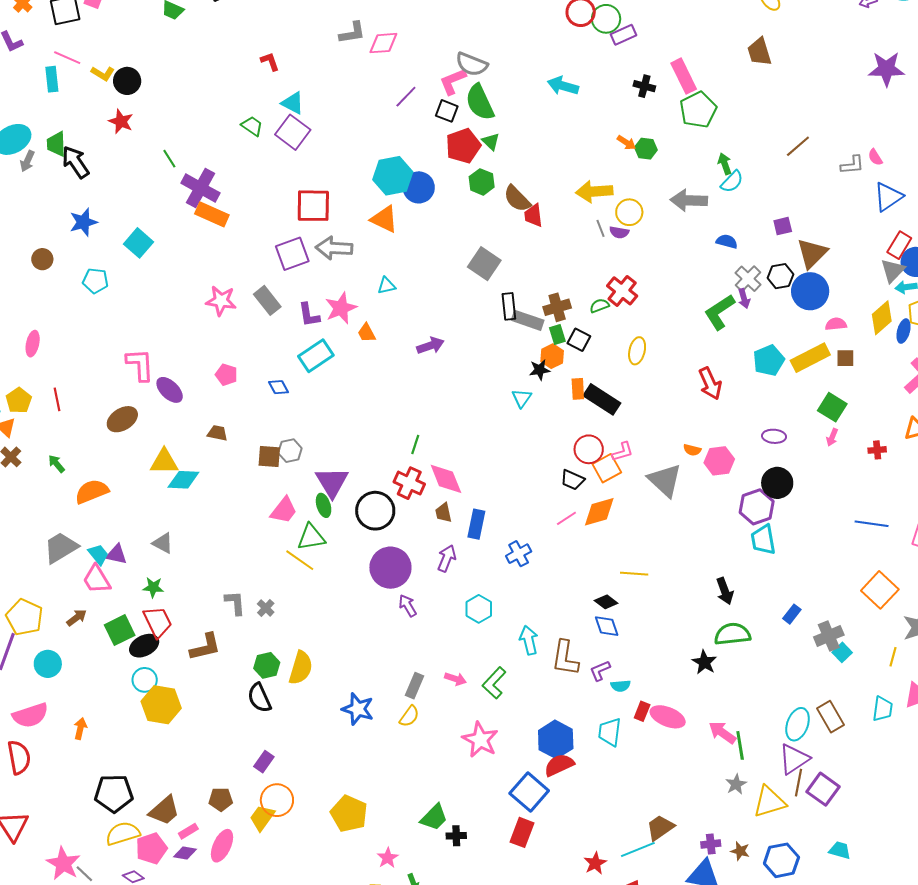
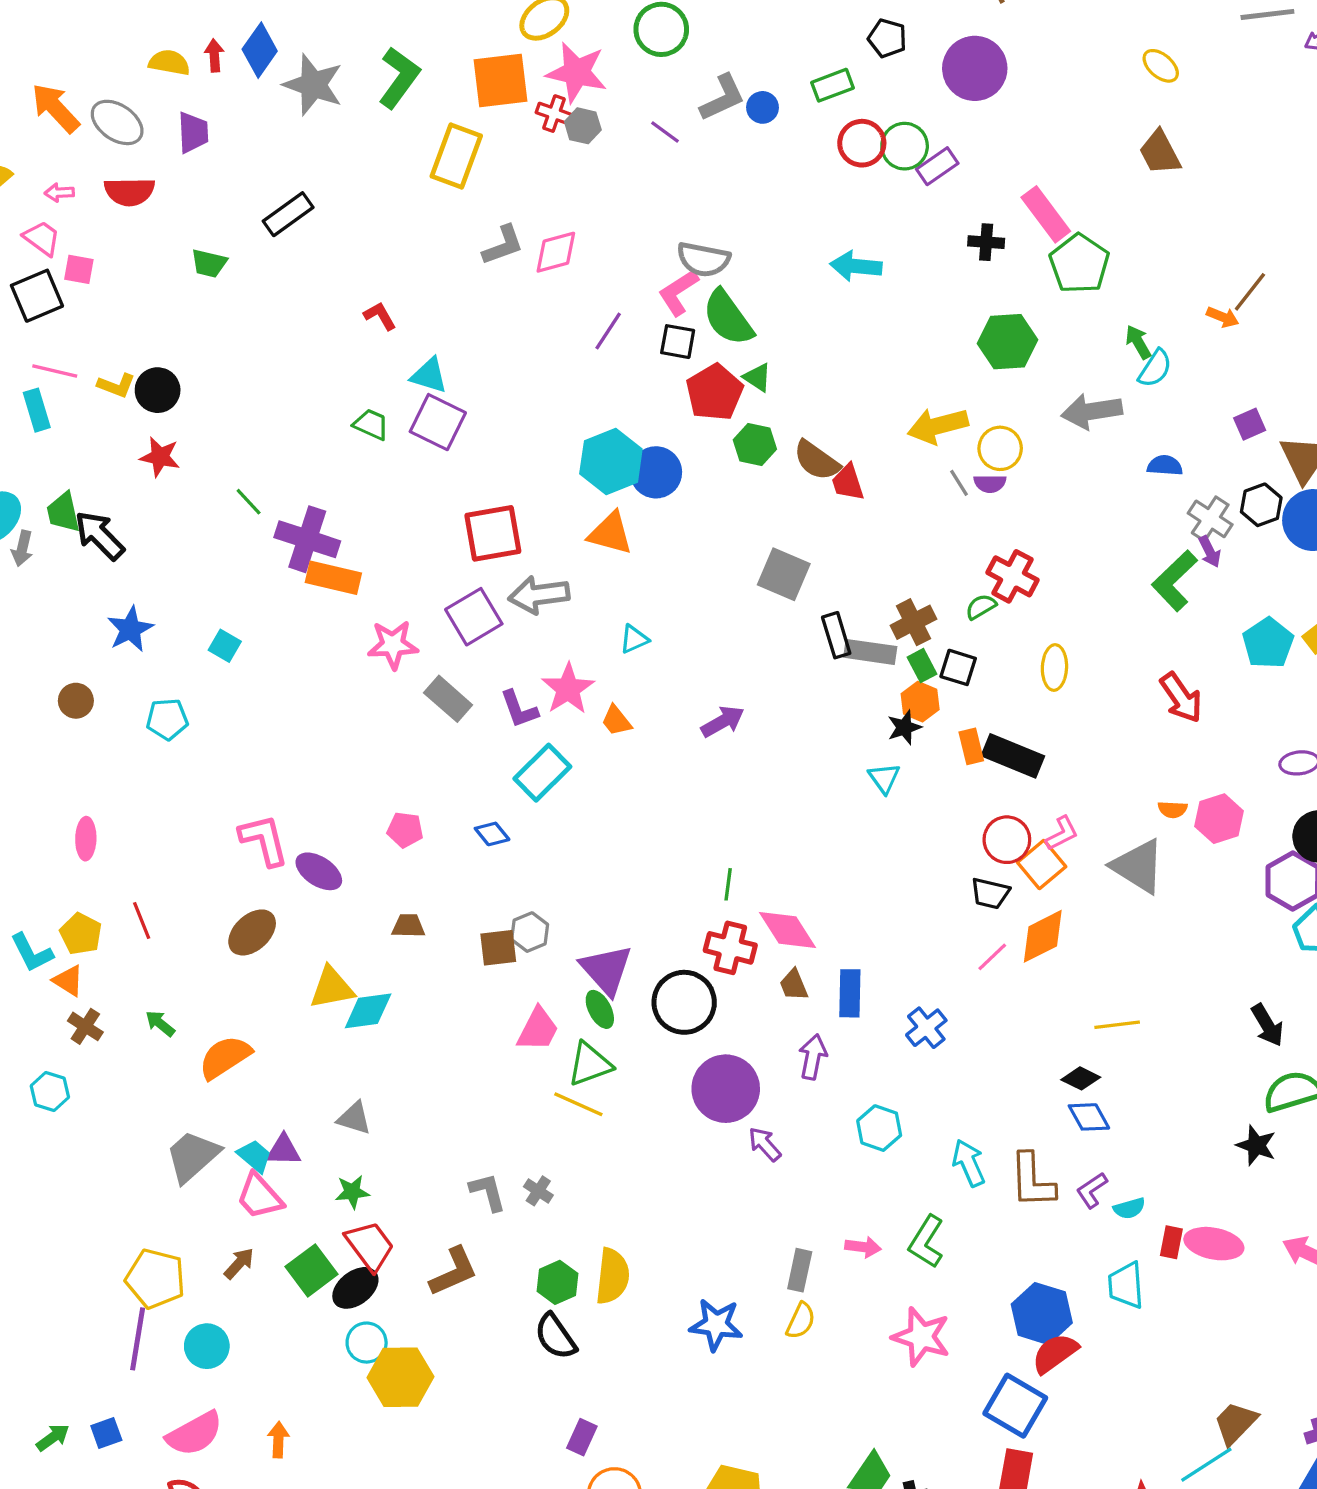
orange arrow: (626, 143) -> (1223, 317), moved
green hexagon: (646, 149) -> (1008, 342), size x1.6
cyan square: (139, 243) -> (225, 646), size x0.7
pink star: (221, 301) -> (393, 645), moved

